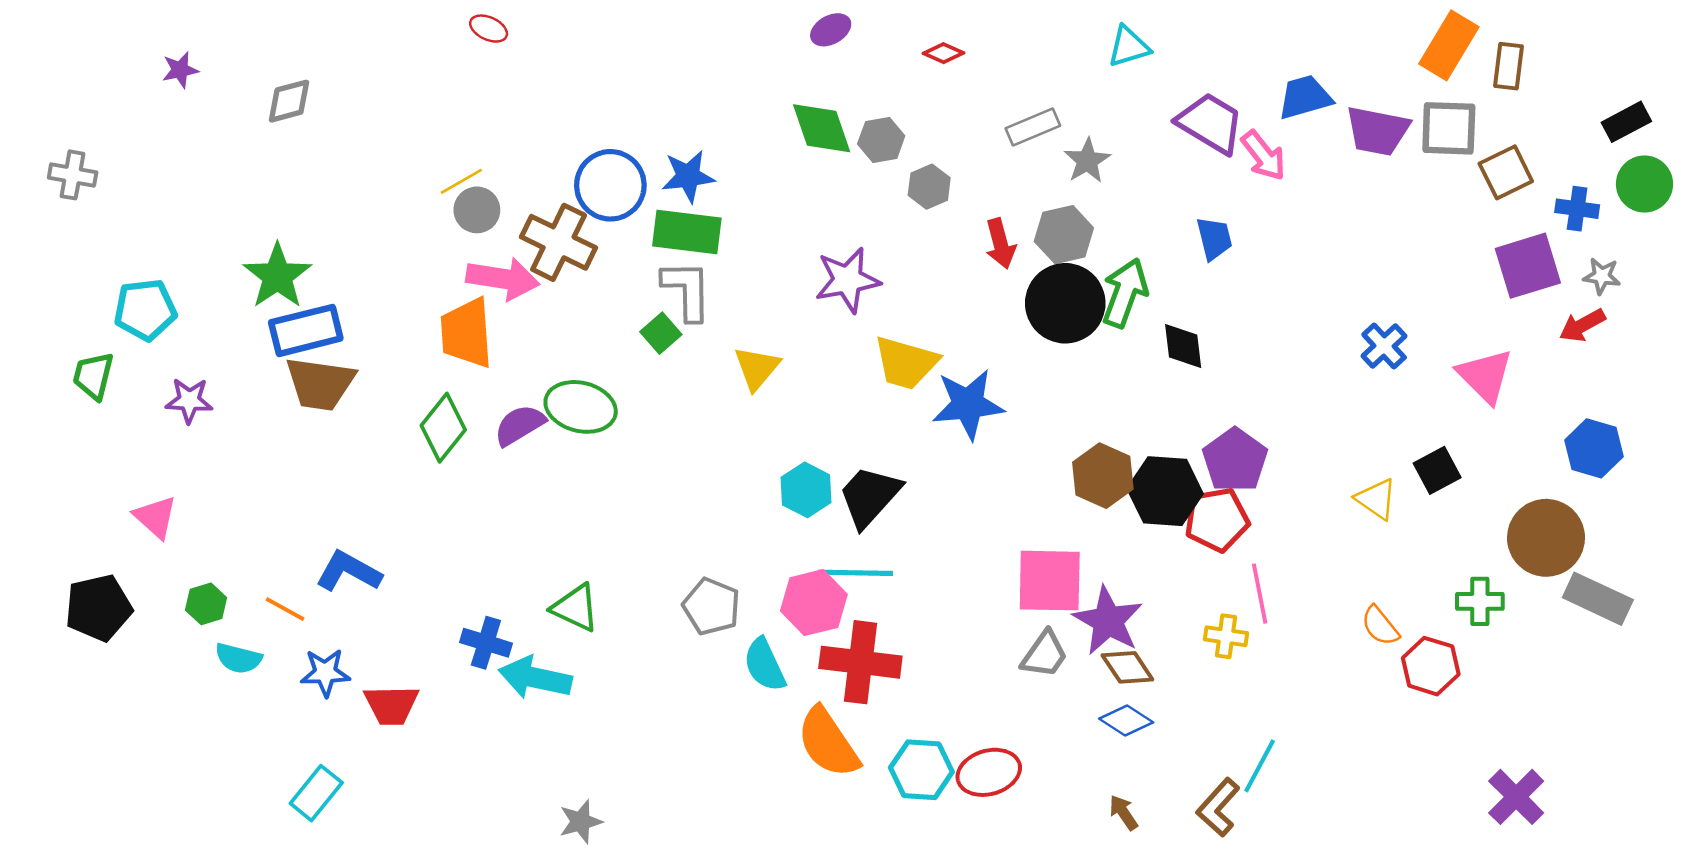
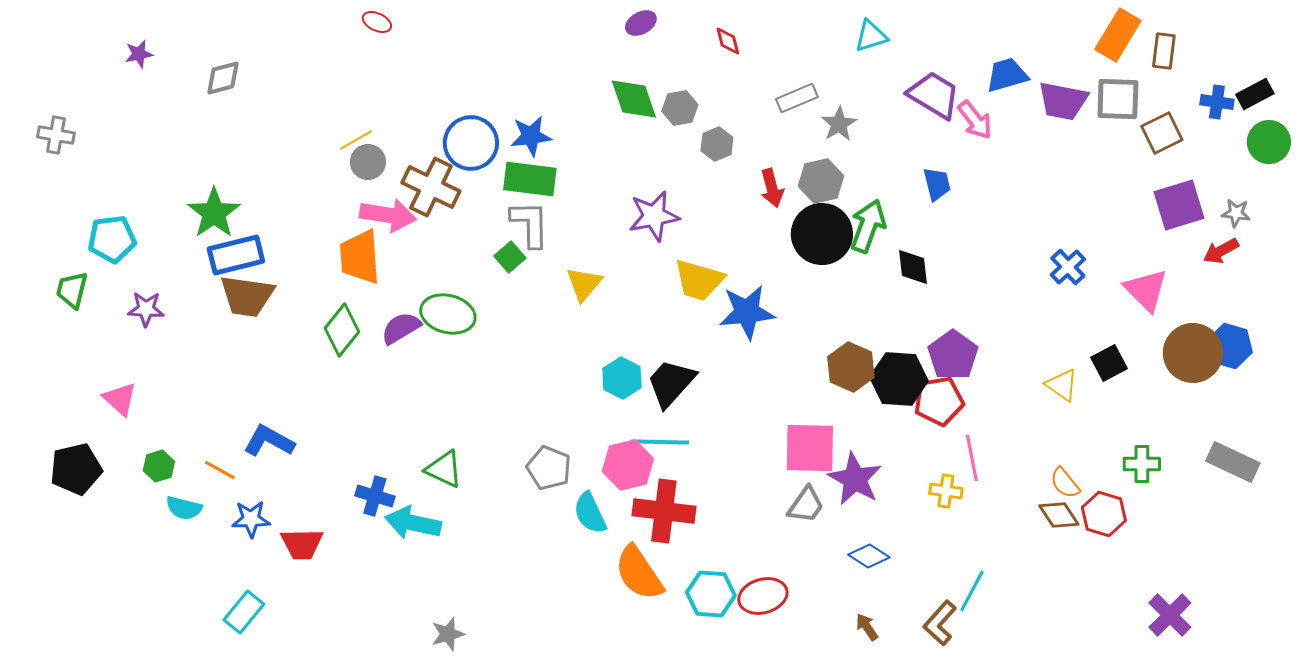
red diamond: (943, 53) -> (728, 41), turned 52
blue cross: (1577, 209) -> (1217, 102), moved
brown circle: (1546, 538) -> (1193, 353), moved
brown diamond: (1127, 667) -> (1059, 515), moved

